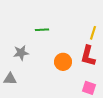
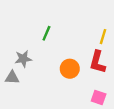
green line: (42, 30) -> (46, 33), turned -64
gray triangle: (10, 79) -> (12, 78), moved

